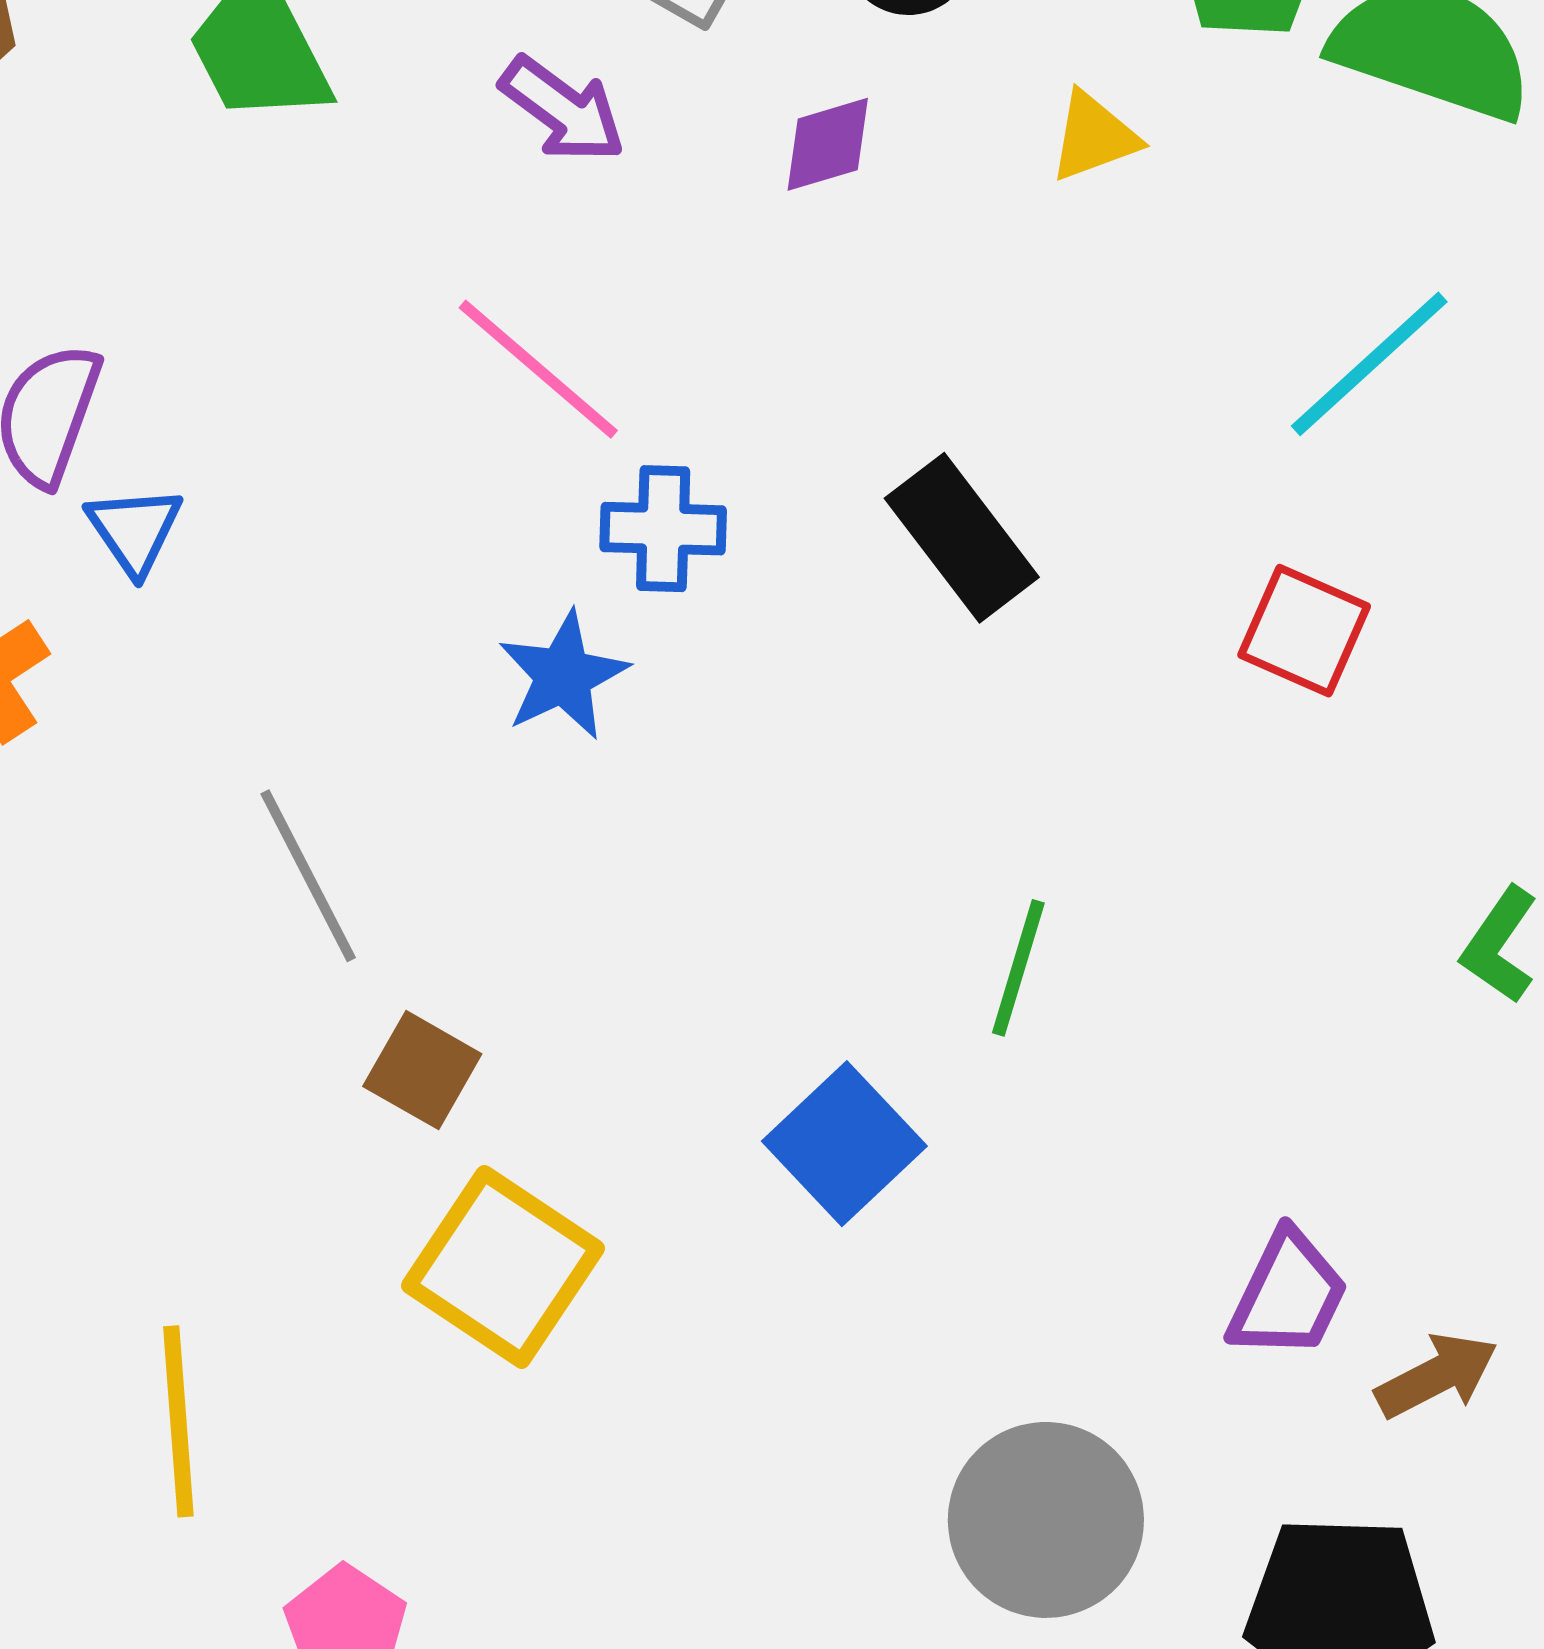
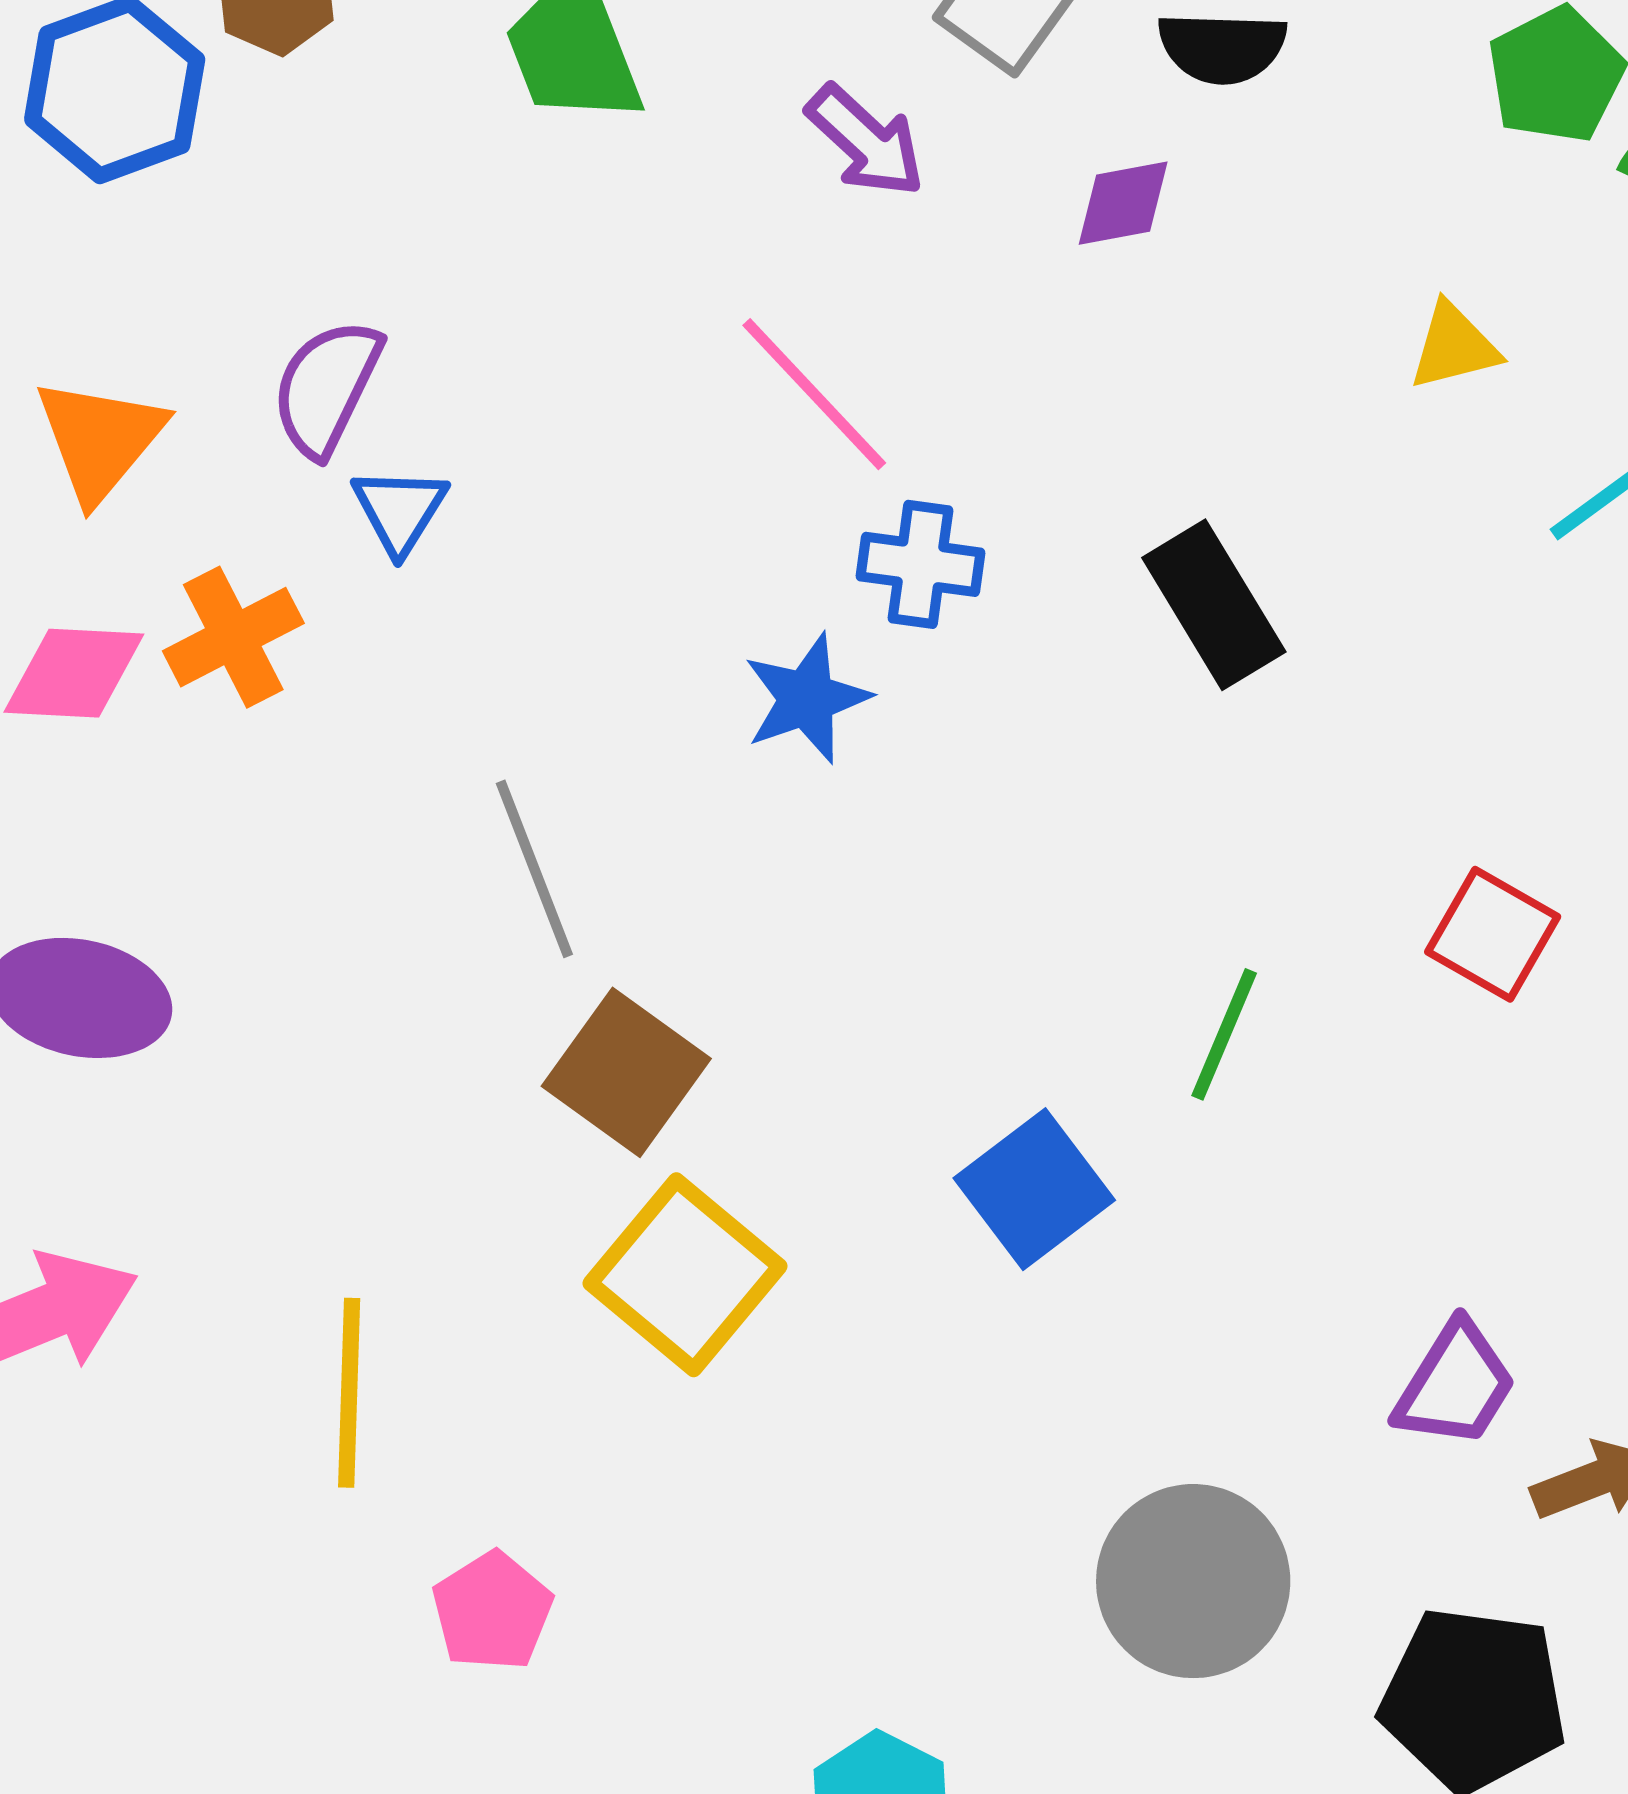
yellow triangle: (1094, 137) -> (1454, 346), moved
red square: (1304, 631) -> (1493, 934), moved
brown square: (422, 1070) -> (626, 1072), size x1.4

